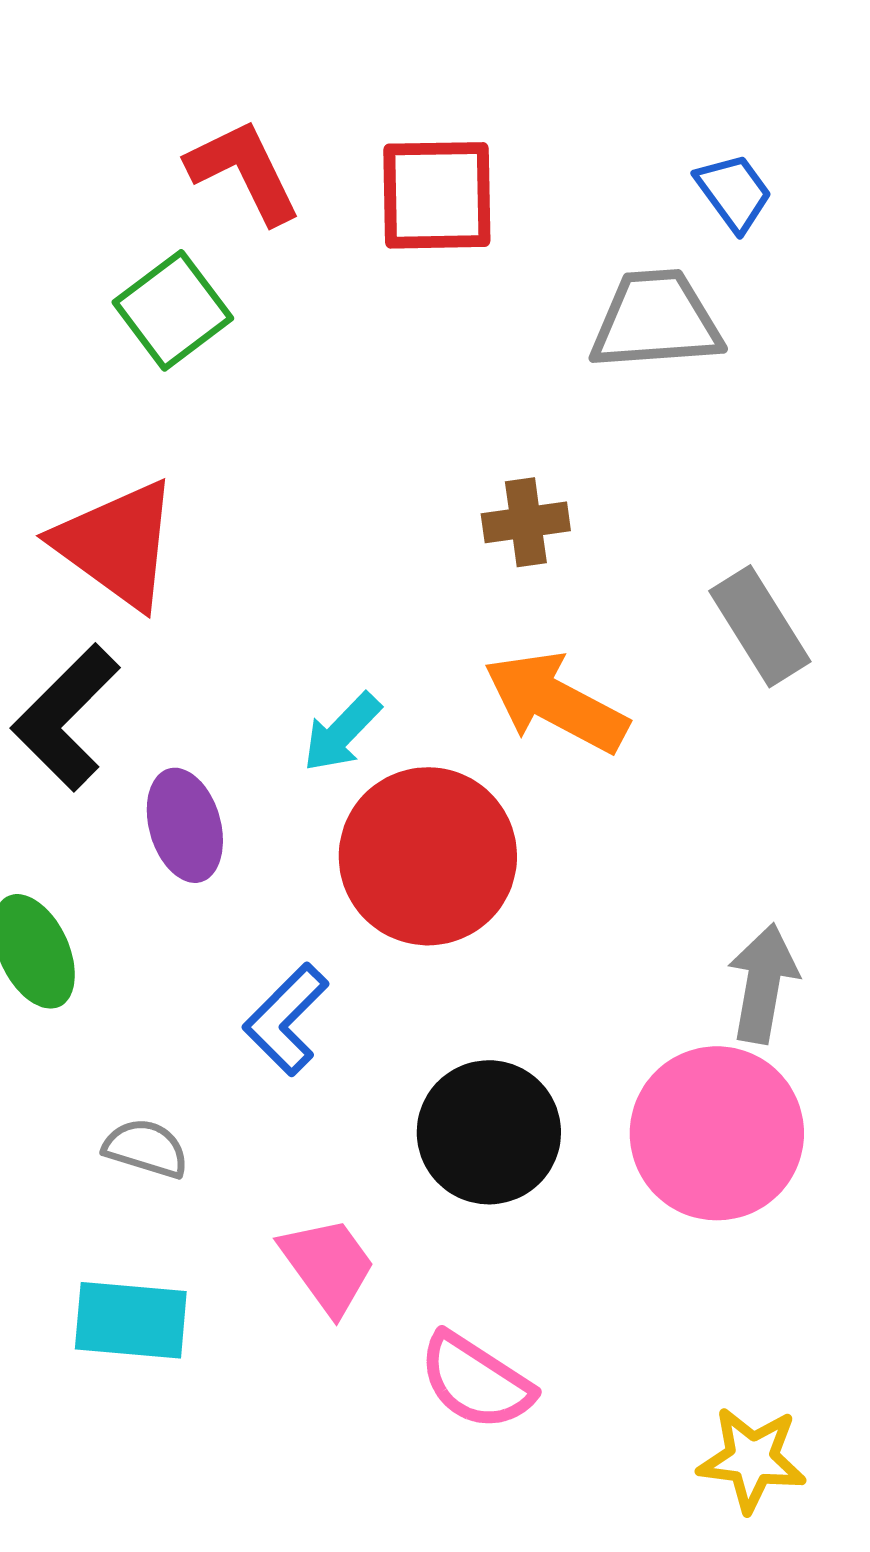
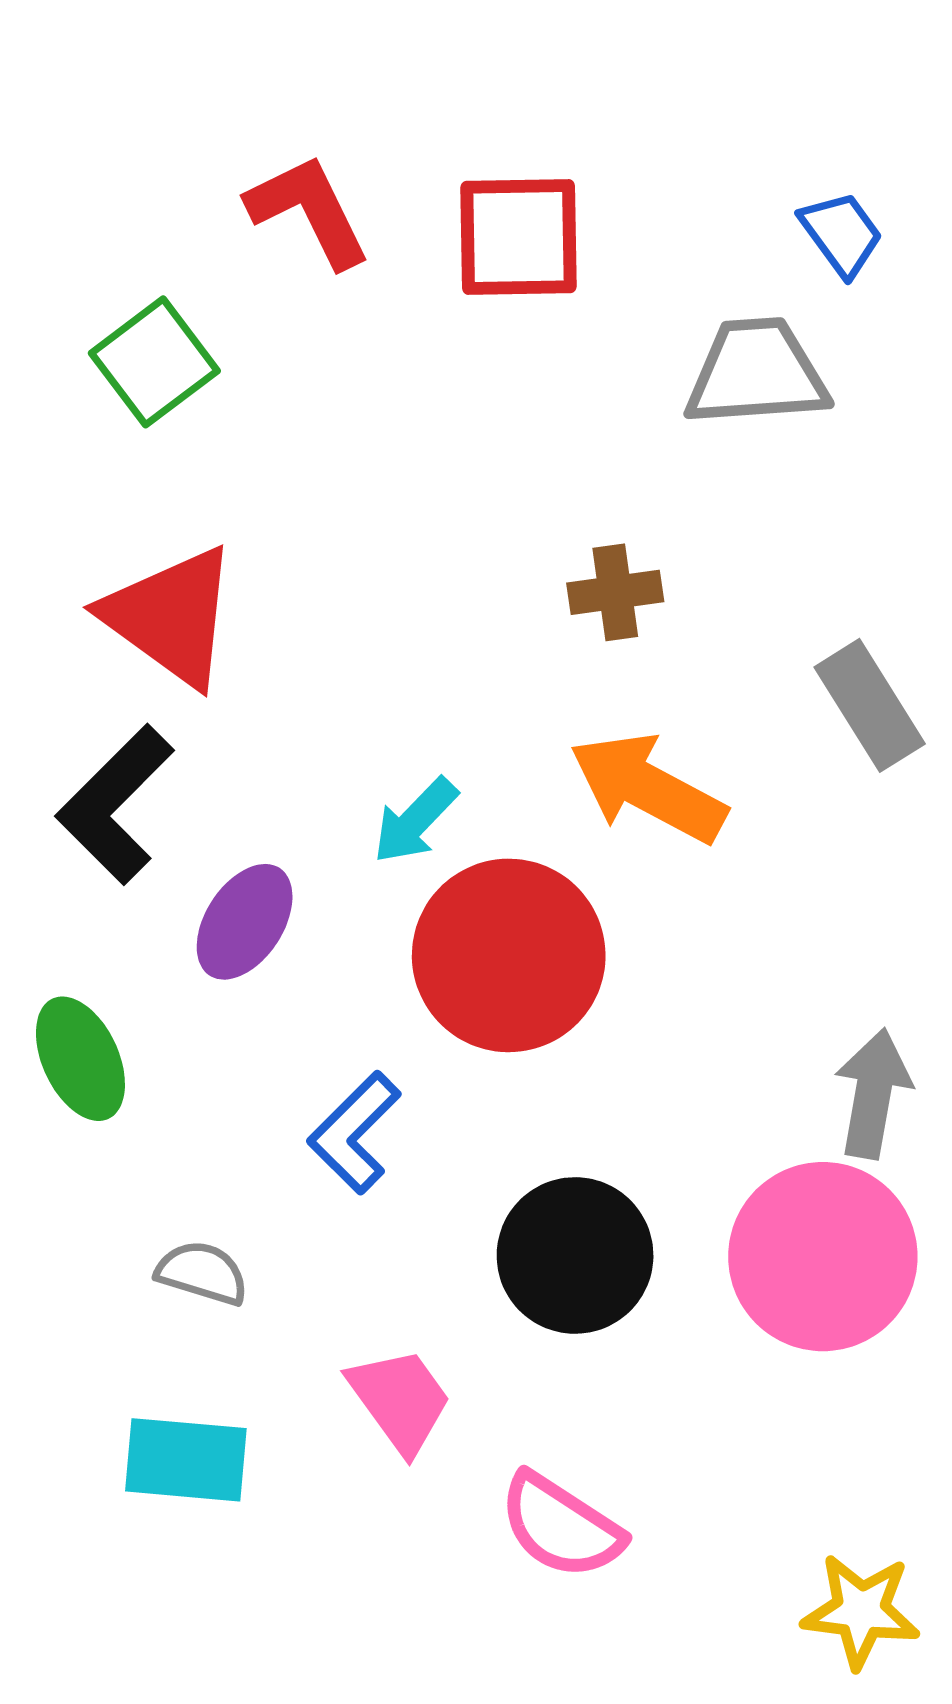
green square: (173, 310) -> (154, 362), moved
purple ellipse: (185, 825) -> (245, 922), turned 49

